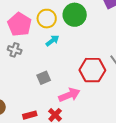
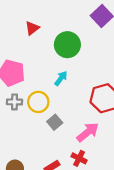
yellow circle: (47, 19) -> (38, 102), moved
cyan arrow: (52, 41) -> (61, 78), moved

